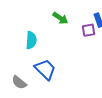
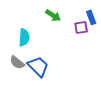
gray semicircle: (19, 82) -> (17, 62), moved

